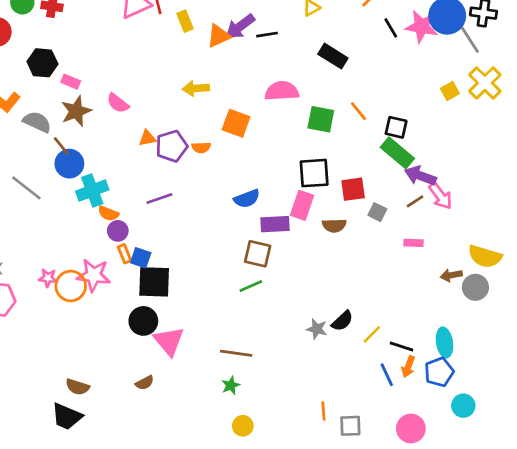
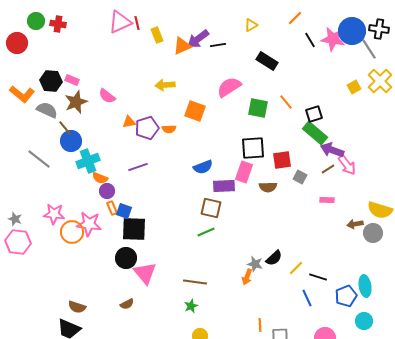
black hexagon: (42, 63) -> (51, 81), moved
pink semicircle: (282, 91) -> (229, 87), turned -30
black square: (396, 127) -> (314, 114), turned -30
pink star: (48, 278) -> (54, 214), moved, size x1.5
cyan ellipse: (444, 342) -> (365, 286), moved
orange arrow: (408, 367) -> (247, 277), moved

